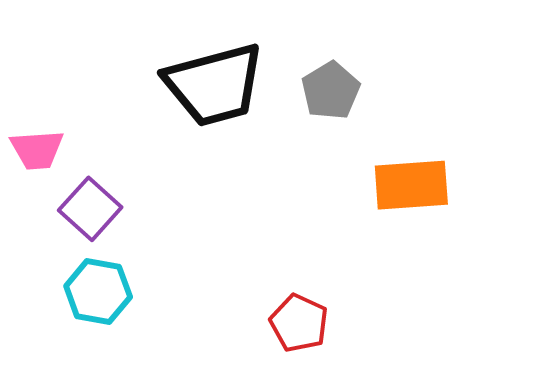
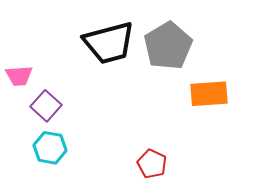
gray pentagon: (331, 91) -> (168, 46), size x1.6

